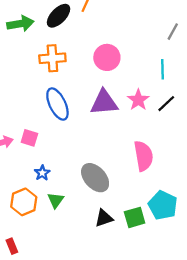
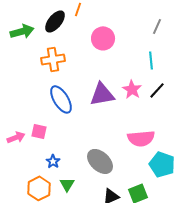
pink circle: (107, 57) -> (103, 38), moved
pink semicircle: (143, 156) -> (141, 138), turned 100
cyan pentagon: (163, 205) -> (162, 164), moved

